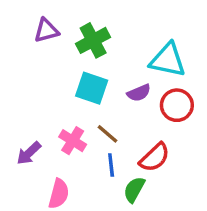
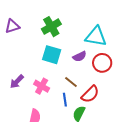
purple triangle: (46, 31) -> (12, 26), moved
brown line: (107, 134) -> (71, 82), moved
purple arrow: (29, 153) -> (17, 82), moved

